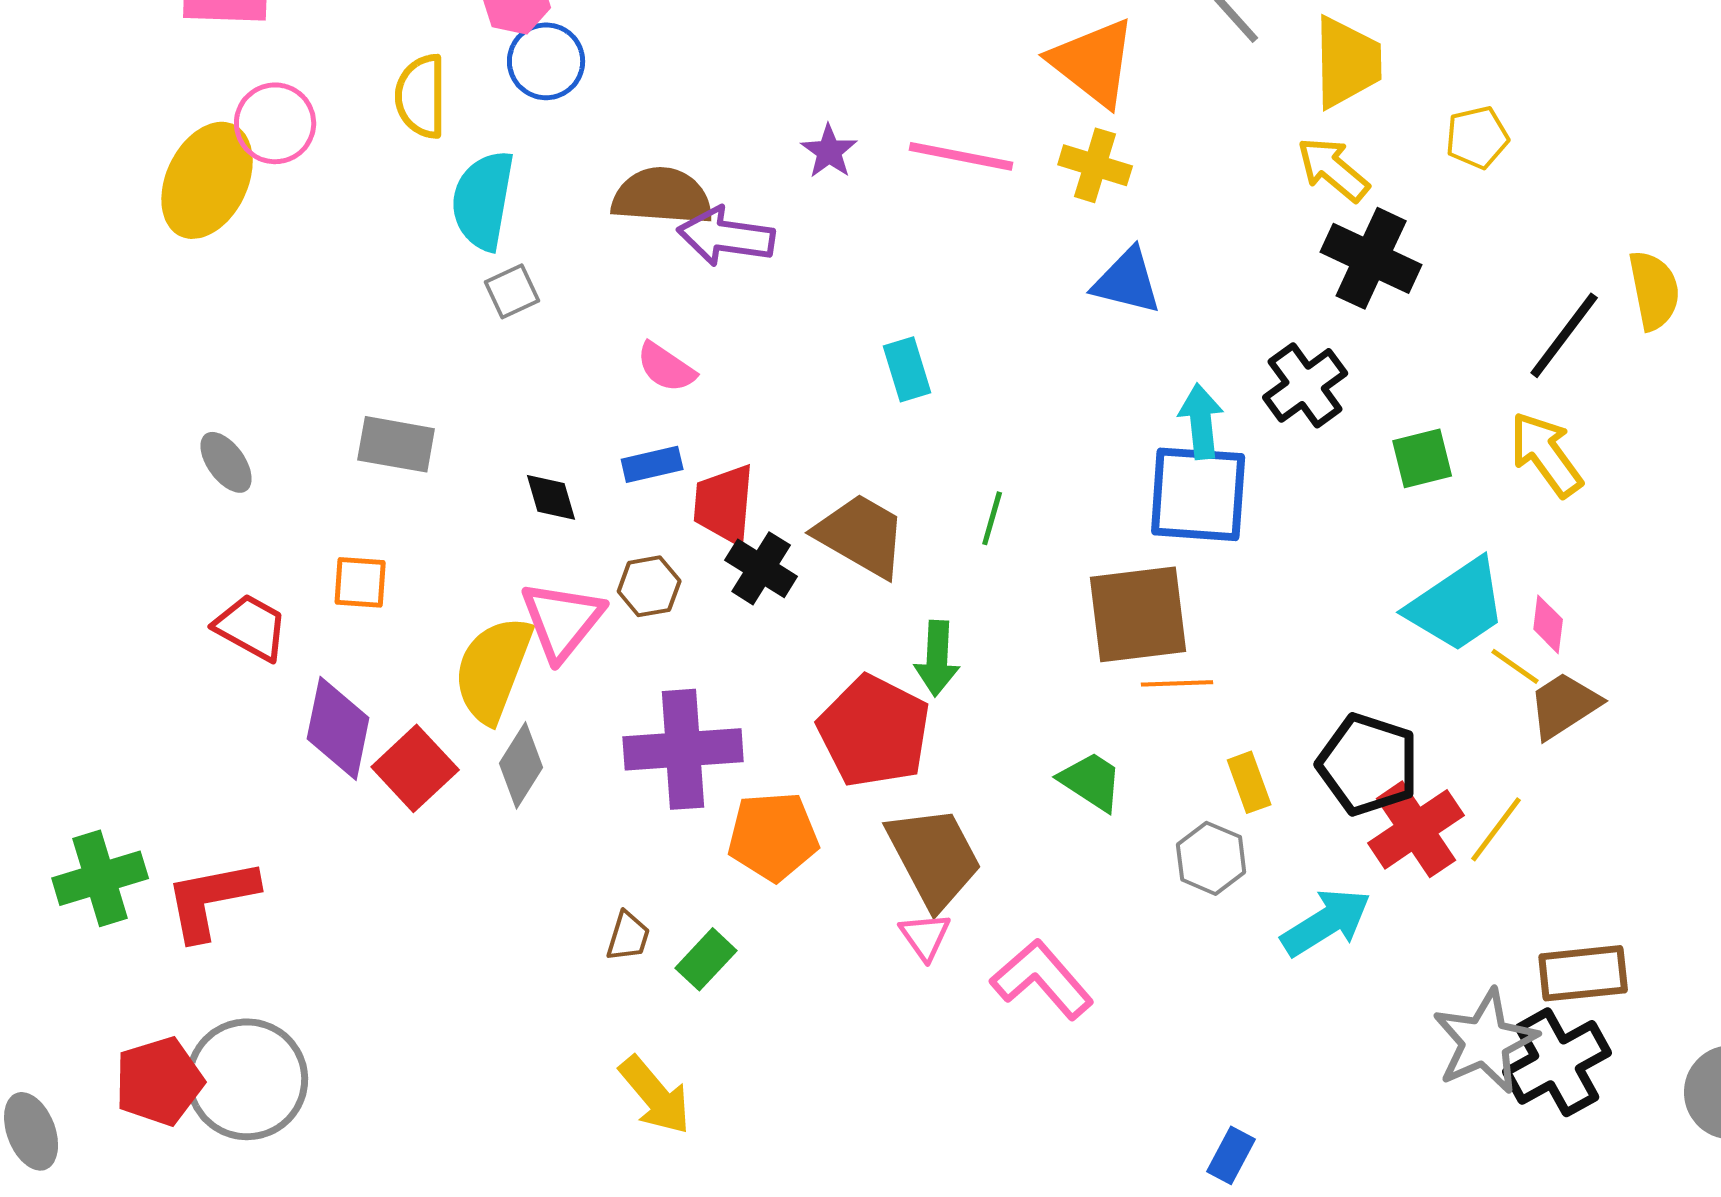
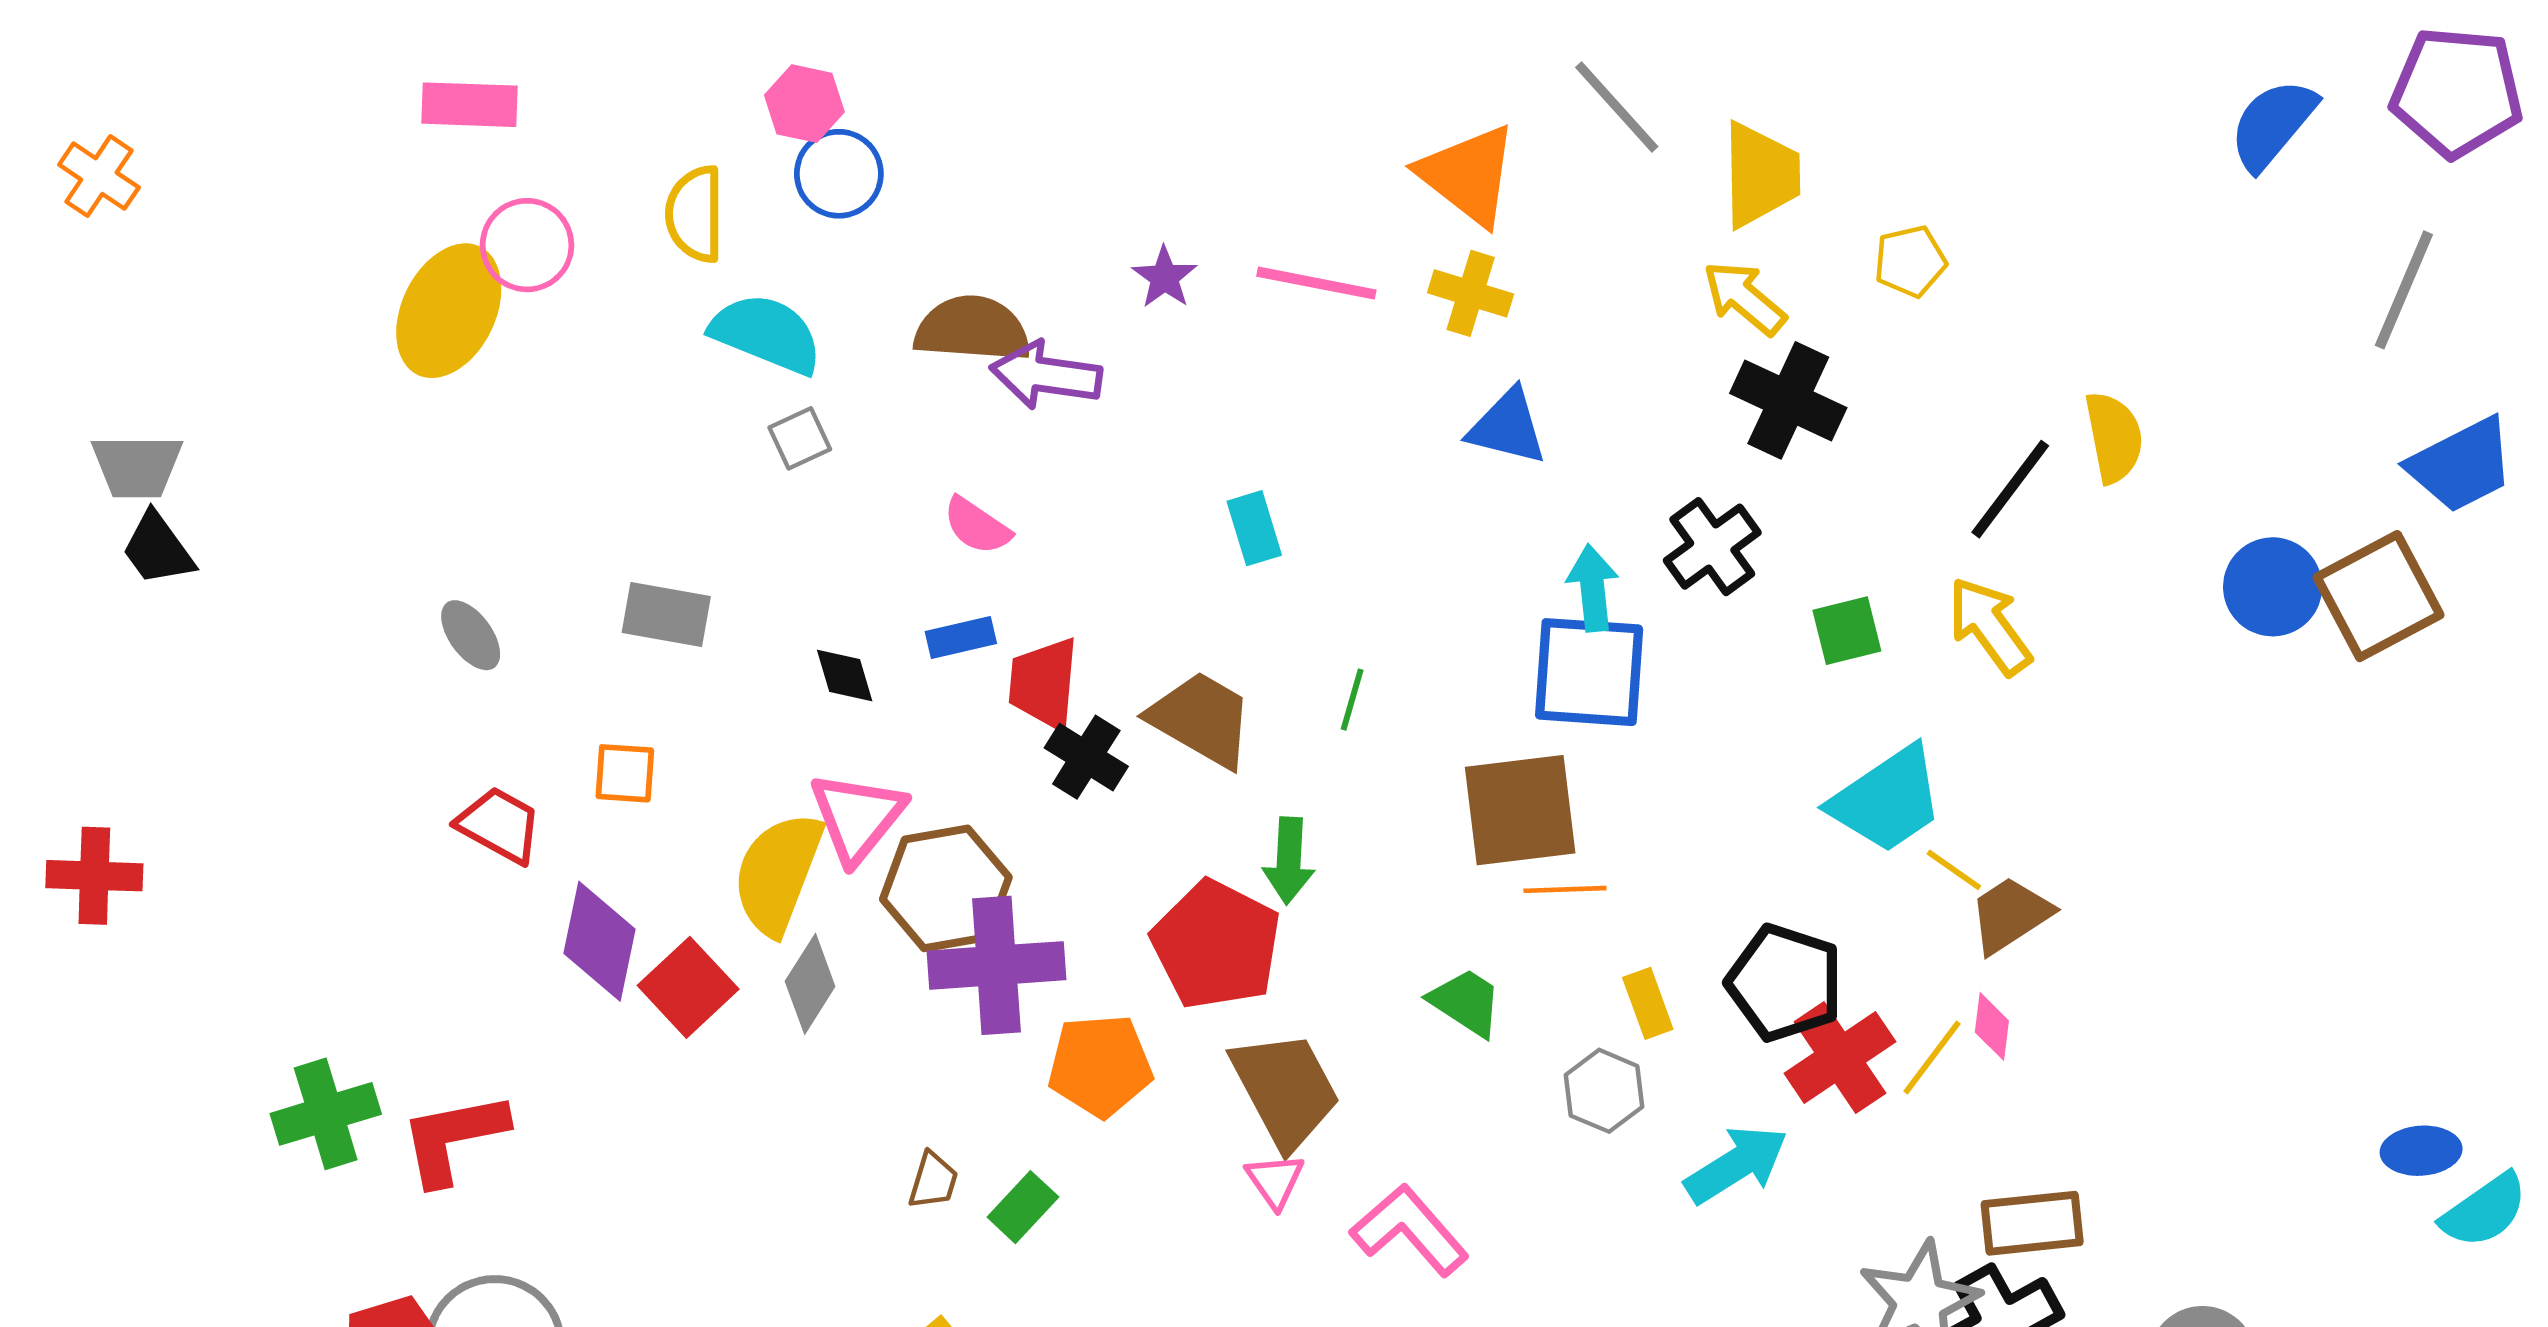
cyan semicircle: (483, 200) -> (766, 334), turned 102
brown hexagon: (649, 586) -> (946, 888), moved, size x1.8
pink diamond: (1548, 624) -> (1992, 1026), moved

